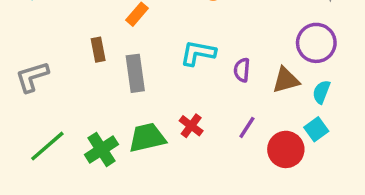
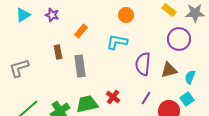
purple circle: (316, 43) -> (179, 39), moved
cyan L-shape: (198, 53) -> (117, 42), moved
purple semicircle: (242, 70) -> (143, 64), size x1.6

